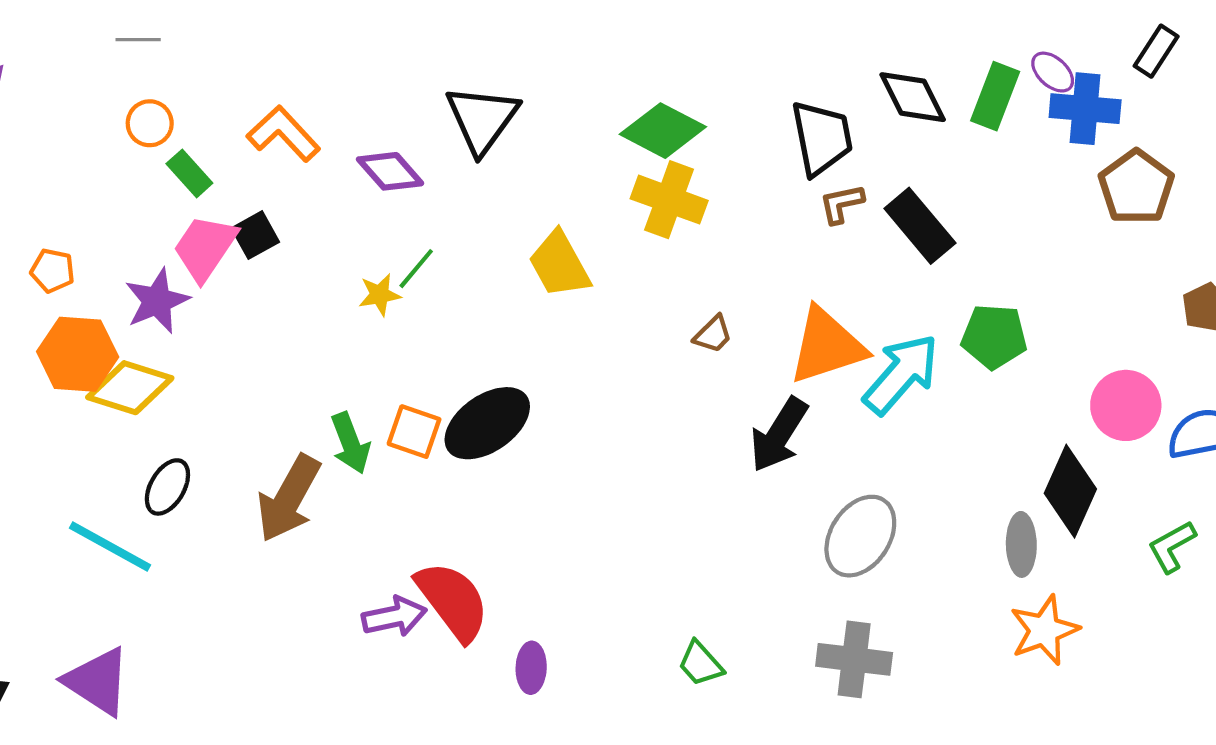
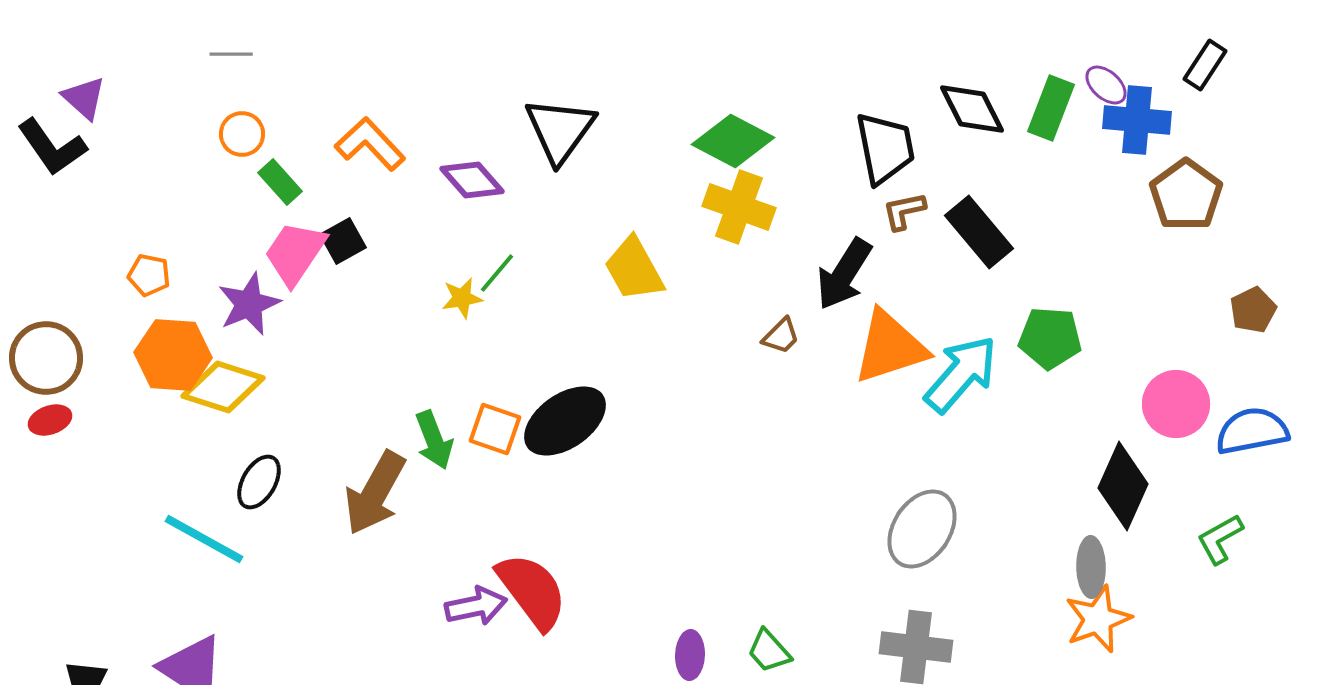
black arrow: (779, 435) -> (844, 274), moved
gray ellipse: (1021, 544) -> (1091, 567), moved
purple ellipse: (531, 668) -> (690, 655), moved

